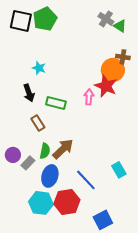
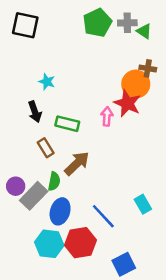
green pentagon: (45, 19) -> (97, 23), moved
gray cross: (106, 19) -> (127, 23), turned -35
brown arrow: (63, 149) -> (77, 163), moved
gray rectangle: (28, 163) -> (34, 196), size x1.6

